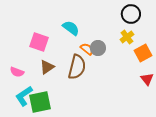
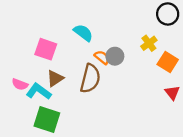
black circle: (131, 14) -> (168, 14), moved
orange square: (143, 53) -> (168, 62), turned -30
cyan L-shape: (24, 96) -> (39, 91), moved, turned 70
green square: (40, 102) -> (47, 119), turned 30

